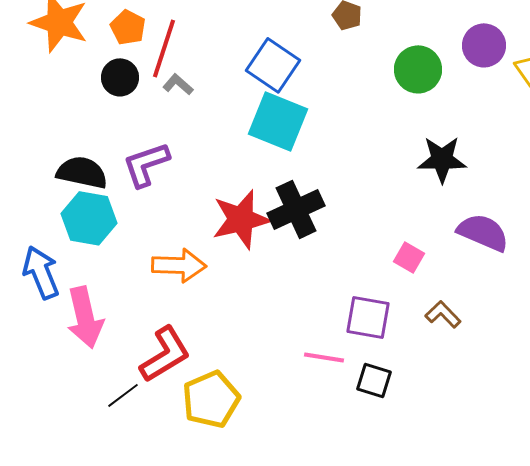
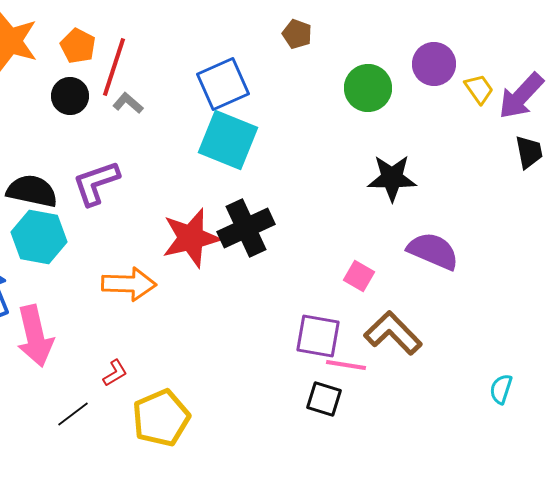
blue square: (273, 65) -> (223, 84), turned 32
brown L-shape: (443, 314) -> (393, 333), size x1.6
red L-shape: (165, 354) -> (115, 373), size x0.5
pink line: (324, 357) -> (346, 365), moved

